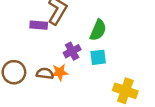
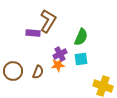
orange star: (60, 72) -> (58, 65), moved
brown semicircle: (45, 73) -> (38, 72), turned 104

